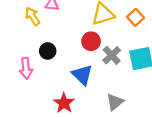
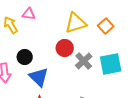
blue triangle: (82, 75) -> (39, 77), moved

